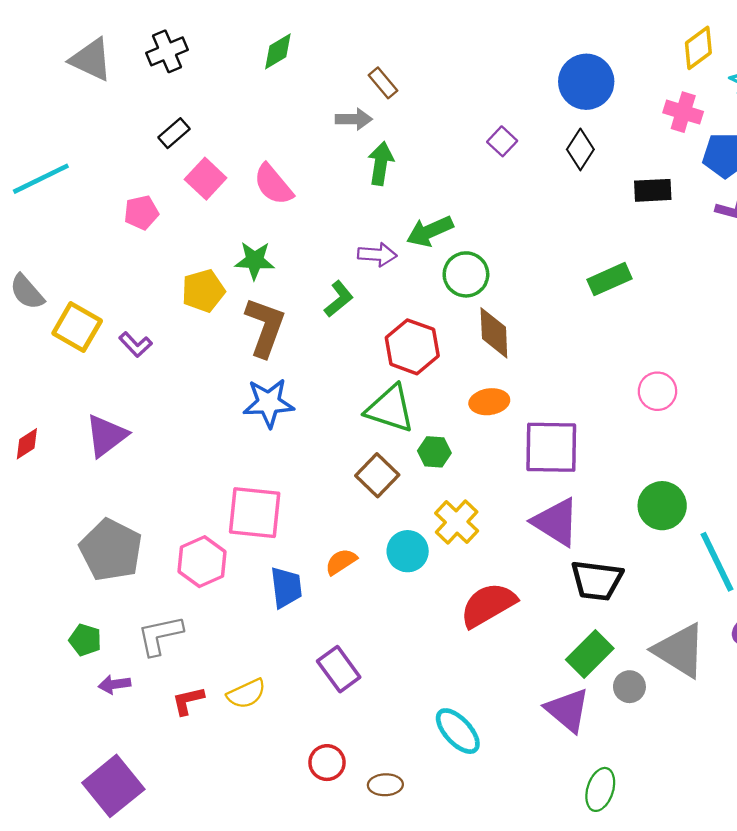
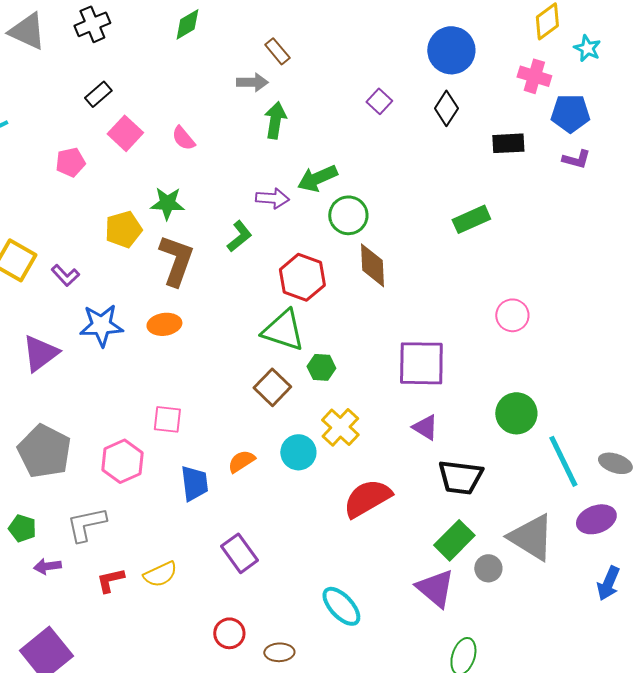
pink semicircle: (273, 185) -> (183, 138), size x0.7
orange ellipse: (489, 402) -> (164, 324), moved
blue star: (269, 403) -> (101, 325), moved
pink square: (255, 513) -> (167, 419), size x0.6
purple triangle: (556, 522) -> (425, 427), size x0.6

